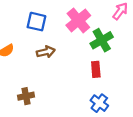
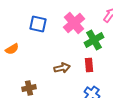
brown arrow: (46, 52) -> (62, 68), moved

